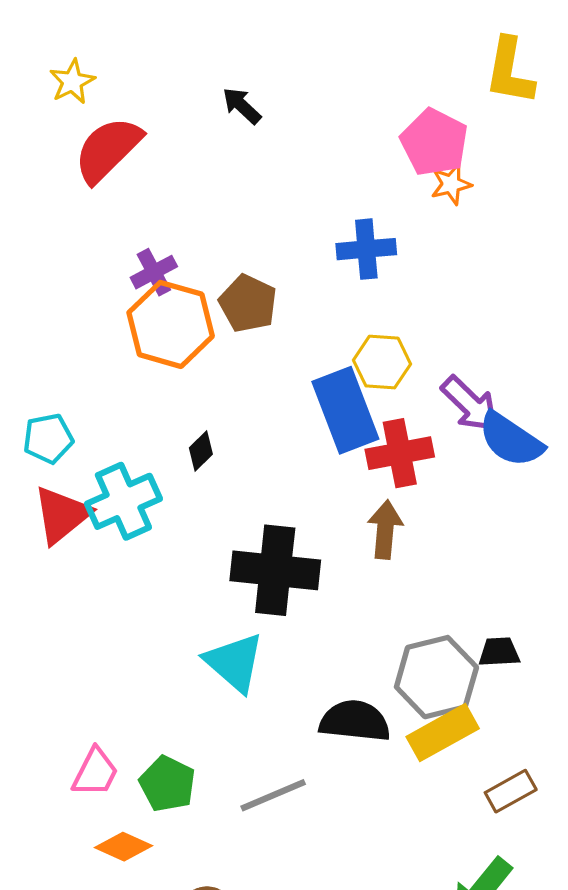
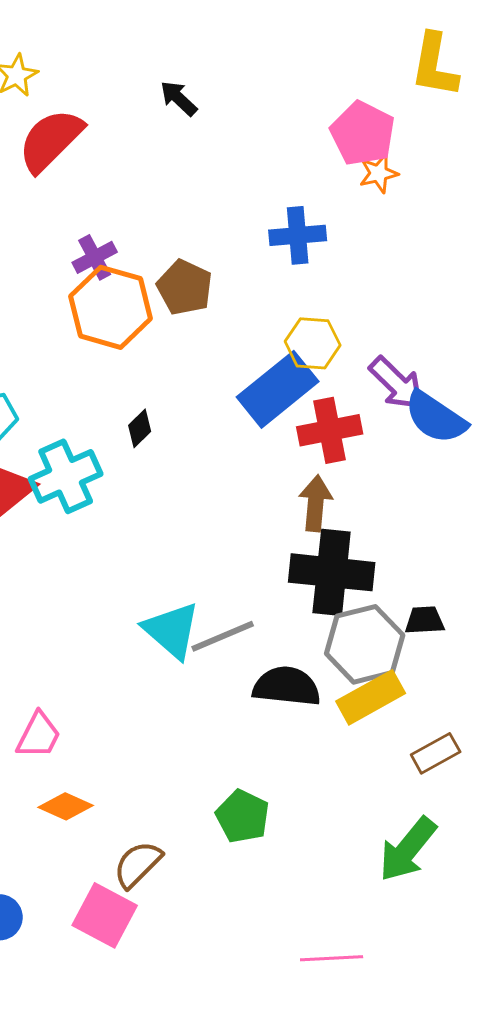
blue rectangle: (345, 410) -> (278, 389), turned 72
black cross: (275, 570) -> (332, 572), moved
green pentagon: (167, 784) -> (243, 816), moved
gray line: (273, 795) -> (223, 636), moved

